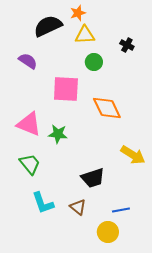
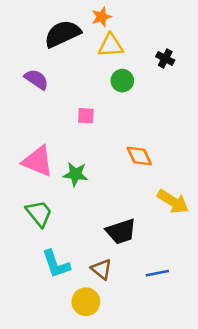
pink square: (66, 89) -> (86, 116), size x0.5
orange diamond: (107, 108) -> (139, 156), moved, size x0.7
yellow circle: (108, 232) -> (86, 302), moved

